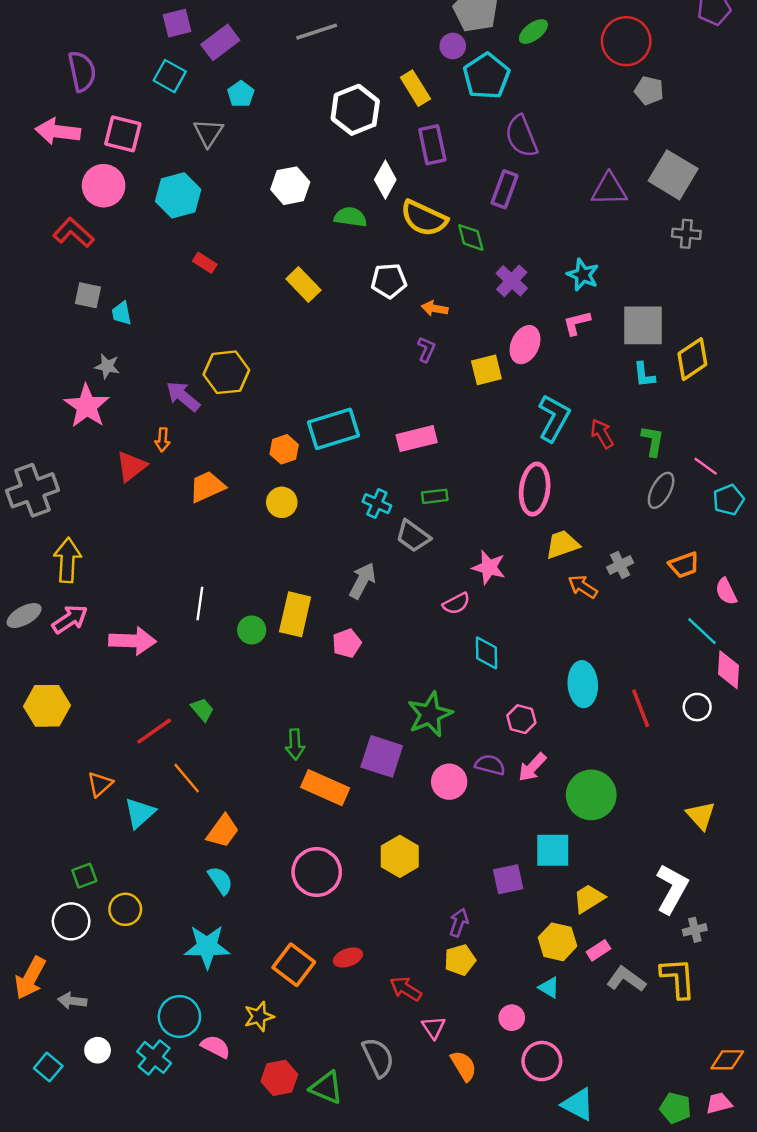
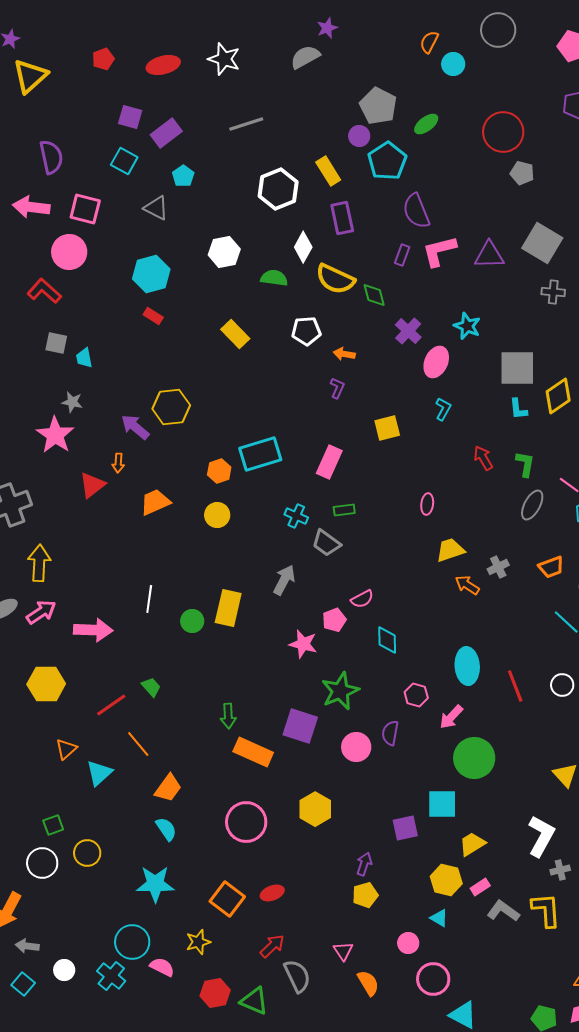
purple square: (177, 23) -> (130, 117), turned 30
gray triangle: (208, 133) -> (156, 208), turned -36
purple rectangle: (505, 189) -> (402, 255), size x0.7
cyan hexagon: (178, 195) -> (151, 274), moved
pink L-shape: (577, 323) -> (439, 251), moved, size x1.5
pink ellipse: (525, 345) -> (436, 362), moved
yellow square: (486, 370) -> (387, 428), moved
cyan L-shape: (554, 418) -> (443, 409), moved, size x0.6
pink rectangle: (417, 439) -> (329, 462), turned -52
pink ellipse: (535, 489) -> (427, 504), size x0.5
pink star: (489, 567) -> (303, 644), moved
pink pentagon: (347, 643) -> (334, 620), moved
yellow hexagon: (47, 706) -> (46, 684), moved
purple semicircle: (490, 765) -> (390, 733), turned -95
pink arrow: (532, 767) -> (451, 717), moved
red arrow: (406, 989) -> (272, 946), moved, turned 104
gray arrow: (72, 1001) -> (27, 946), moved

